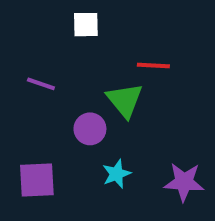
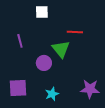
purple line: (41, 84) -> (20, 41), turned 56
cyan star: (117, 174) -> (52, 94), moved

